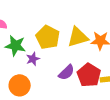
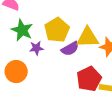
purple semicircle: (66, 72) -> (70, 49), moved

